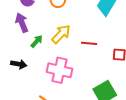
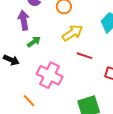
yellow arrow: (61, 34) -> (72, 33), moved

